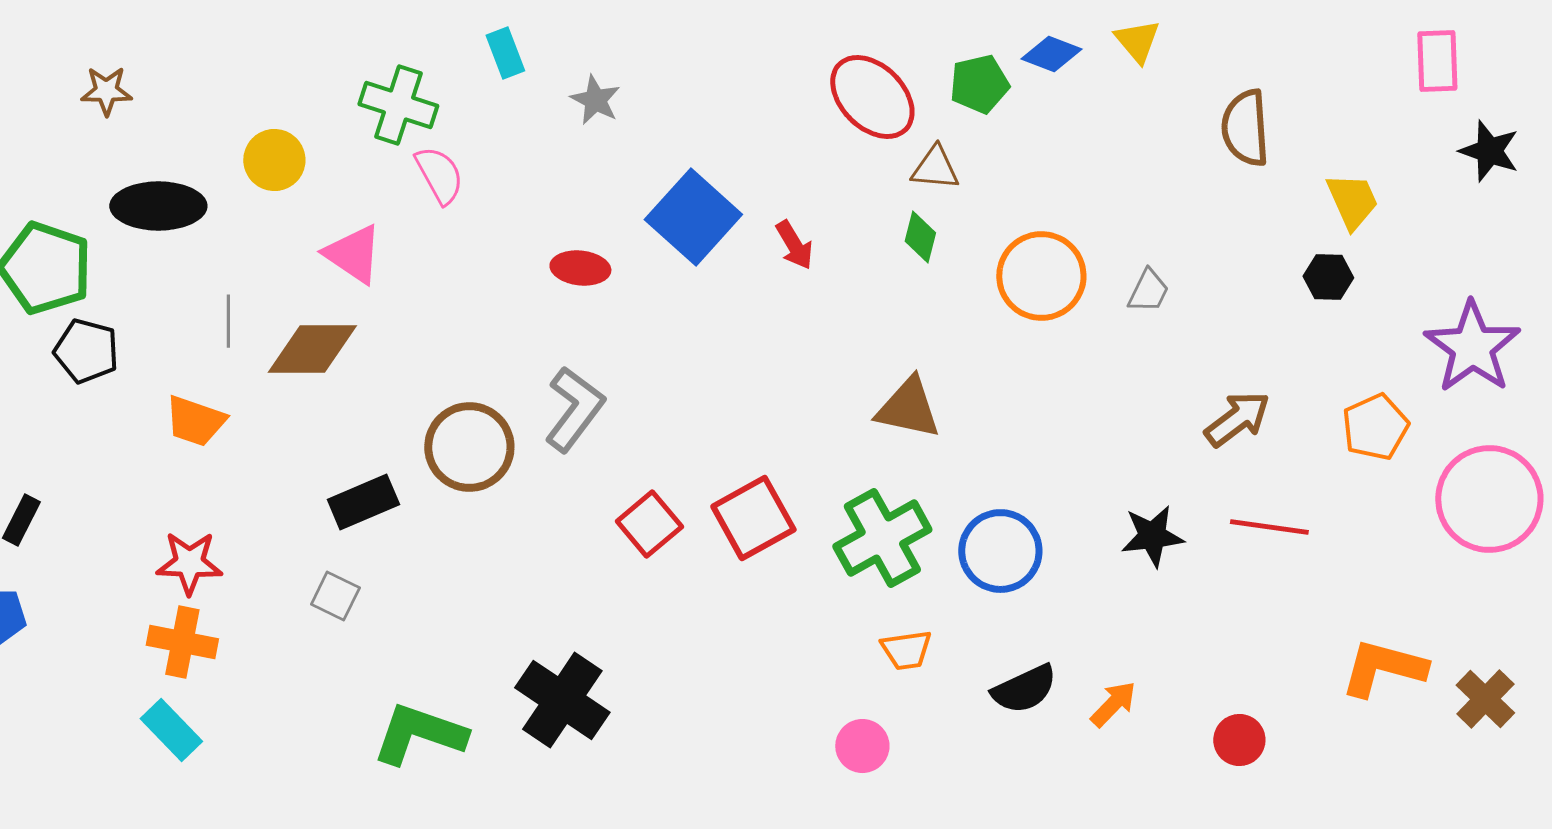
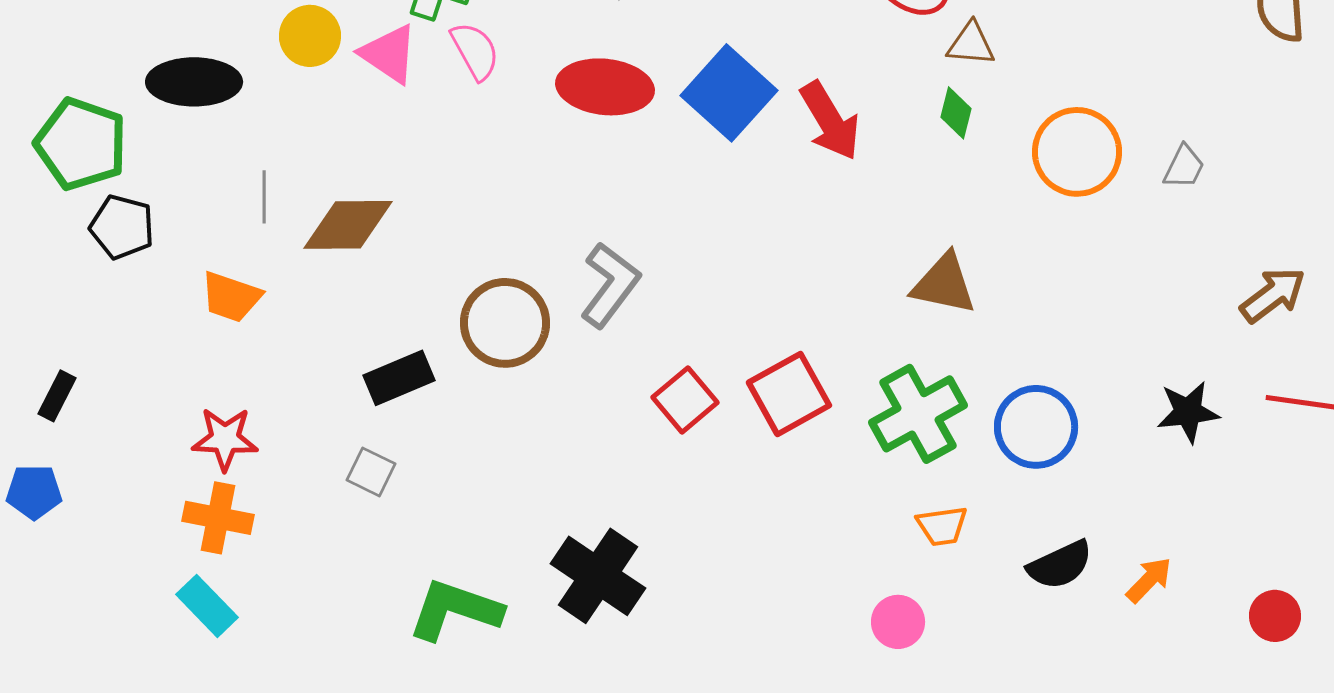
red arrow: (794, 245) -> (830, 121), size x1.6
pink triangle: (353, 254) -> (389, 54), moved
red ellipse: (580, 268) -> (605, 87), moved, size x1.6

